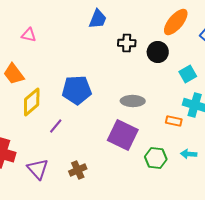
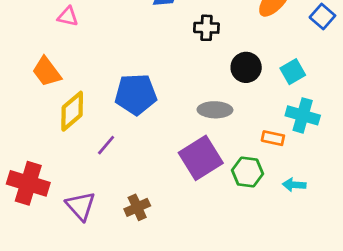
black circle: (158, 52) -> (246, 67), moved
purple square: (123, 135) -> (201, 158), turned 32
green hexagon: (156, 158) -> (247, 172), moved

